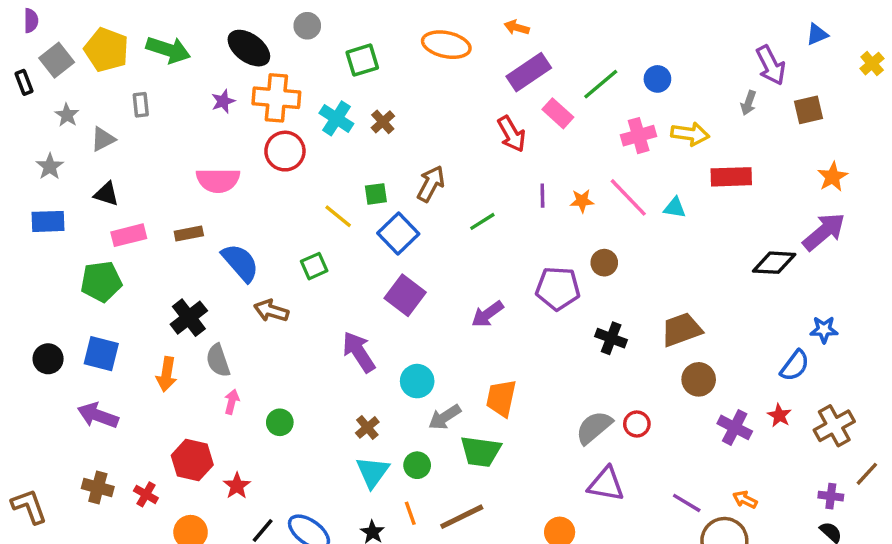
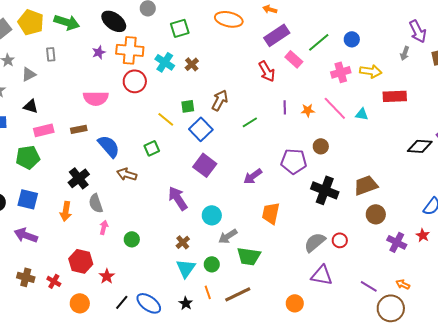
black cross: (611, 338) -> (325, 190), size x1.5
orange trapezoid: (501, 398) -> (271, 213), moved

